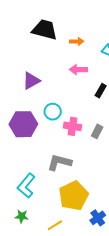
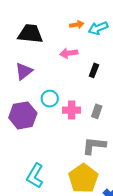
black trapezoid: (45, 30) -> (30, 34), moved
orange arrow: (77, 41) -> (77, 25), moved
gray L-shape: (59, 162) -> (94, 146), moved

